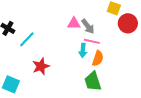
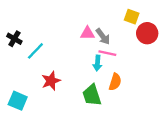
orange semicircle: (98, 58) -> (115, 82), moved
green trapezoid: (93, 81) -> (92, 95), moved

